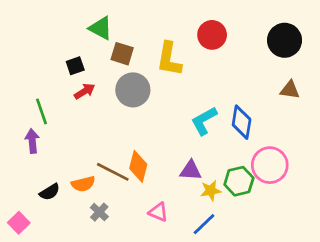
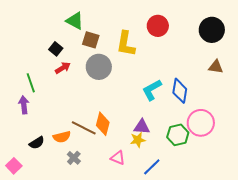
black square: (75, 66) -> (56, 49), turned -32
yellow star: (211, 191) -> (138, 140), moved

